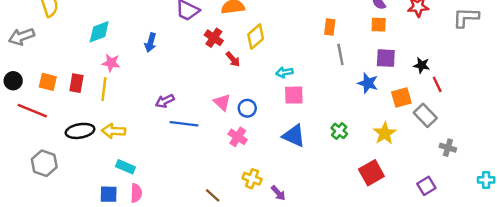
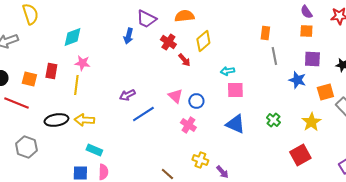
blue arrow: (150, 43) -> (128, 36), moved
red rectangle: (76, 83) -> (51, 71), moved
blue line: (184, 124) -> (143, 114), turned -40

